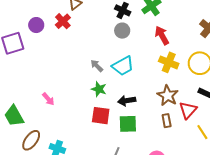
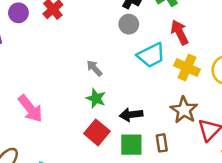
cyan trapezoid: (123, 66) -> (151, 55), moved
pink arrow: (48, 99) -> (30, 109), size x1.6
red square: (101, 116) -> (97, 132), turned 30
brown rectangle: (167, 121) -> (162, 143), moved

